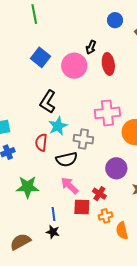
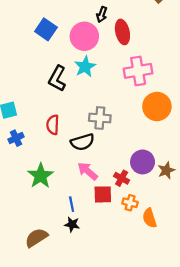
pink cross: (107, 113) -> (138, 71), moved
cyan star: (58, 126) -> (85, 67), moved
purple circle: (116, 168) -> (143, 162), moved
green star: (28, 187) -> (41, 176), turned -30
orange cross: (105, 216) -> (130, 203), turned 32

